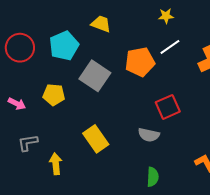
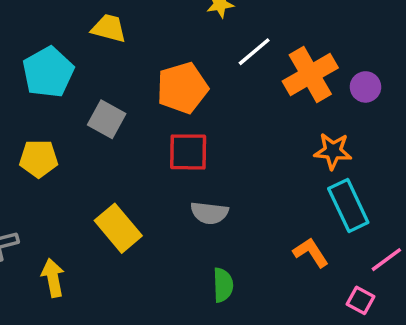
white line: (170, 47) -> (254, 52), moved
gray square: (95, 76) -> (107, 119), size x0.7
red square: (168, 107) -> (188, 152), moved, turned 30

